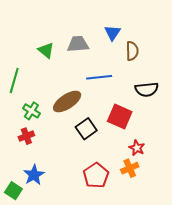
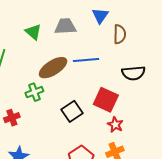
brown ellipse: (67, 101) -> (53, 68), moved
green cross: (31, 111) -> (34, 92), moved, turned 36
red star: (137, 148) -> (115, 125), moved

